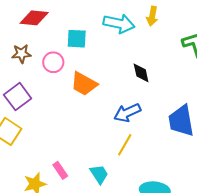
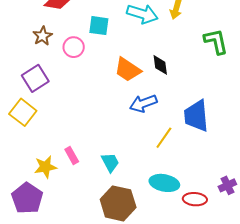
brown star: (21, 54) -> (43, 36), turned -30
orange trapezoid: (84, 84) -> (128, 70), moved
yellow line: (125, 145) -> (164, 138), moved

